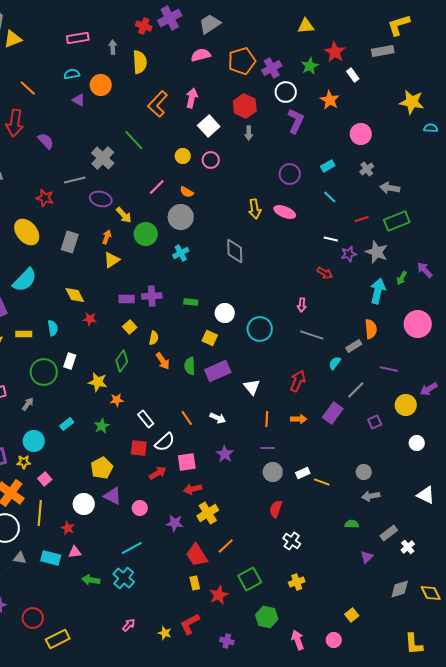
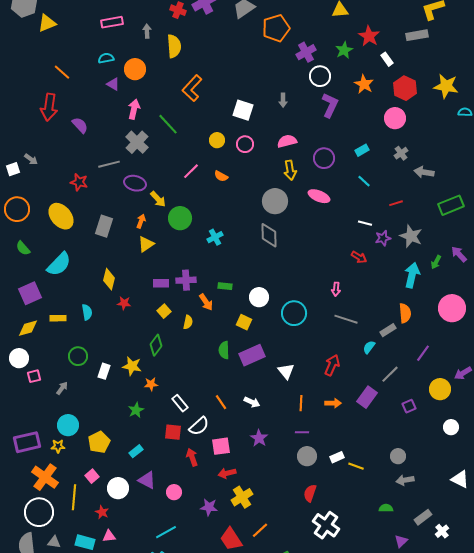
pink semicircle: (201, 55) -> (287, 141), moved
orange pentagon: (242, 61) -> (276, 28), moved
pink arrow: (192, 98) -> (134, 109), moved
red hexagon: (245, 106) -> (405, 88), moved
white square: (209, 126) -> (243, 110), turned -30
gray arrow: (249, 133) -> (283, 100), moved
yellow arrow: (255, 209) -> (290, 170), moved
gray circle: (181, 217) -> (275, 201), moved
green rectangle: (397, 221) -> (451, 205), moved
yellow diamond: (75, 295) -> (109, 279), turned 40
white rectangle: (70, 361) -> (104, 371), moved
orange arrow: (163, 361) -> (206, 302), moved
purple line: (389, 369) -> (423, 353), turned -66
green circle: (44, 372) -> (78, 356), size x0.7
cyan rectangle: (67, 424) -> (136, 451), moved
yellow pentagon: (102, 468) -> (99, 442), moved
red arrow: (158, 473) -> (192, 457), turned -78
pink square: (45, 479) -> (92, 476), moved
white cross: (292, 541) -> (326, 525), size x1.5

